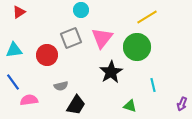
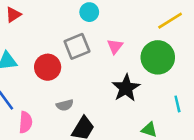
pink triangle: (102, 38) -> (115, 46), size x0.6
pink semicircle: (29, 100) -> (26, 122), turned 102

